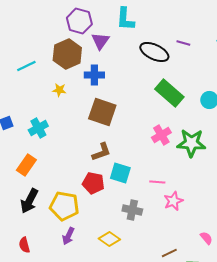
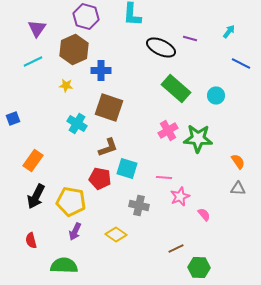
purple triangle: (100, 41) -> (37, 28), moved
cyan cross: (38, 128) -> (77, 124), moved, turned -30
pink semicircle: (206, 238) -> (204, 214), moved

